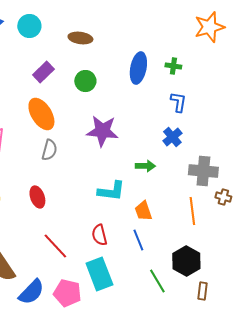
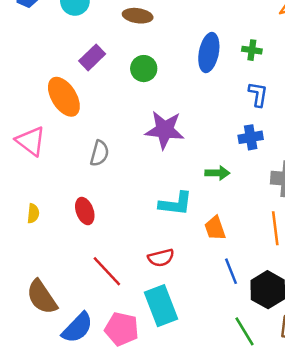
orange ellipse: (41, 114) -> (64, 97), moved
blue cross: (172, 137) -> (251, 137), turned 30
red semicircle: (99, 235) -> (161, 258), turned -90
blue line: (138, 240) -> (231, 271), moved
green line: (157, 281) -> (244, 331), moved

